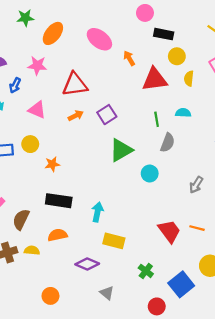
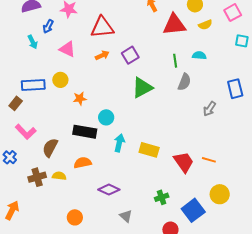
yellow semicircle: (189, 78) -> (205, 25), turned -120
cyan circle: (150, 174) -> (106, 117), moved
gray arrow: (196, 185) -> (210, 109), moved
yellow rectangle: (114, 241) -> (149, 150), moved
green cross: (146, 271) -> (162, 197), turned 32

